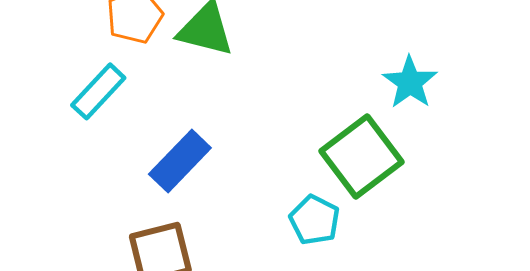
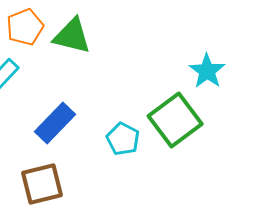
cyan pentagon: (315, 220) -> (123, 139), moved

